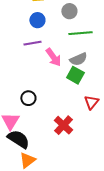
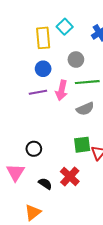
pink arrow: (53, 57) -> (62, 90), moved, turned 48
green square: (75, 75) -> (82, 145), moved, turned -36
black semicircle: (18, 139) -> (45, 184), moved, size x0.6

